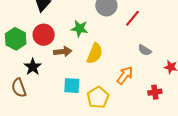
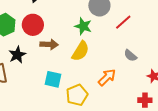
green star: (80, 29) -> (83, 26), moved
red cross: (155, 92) -> (145, 100), moved

